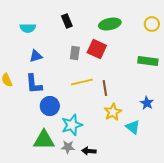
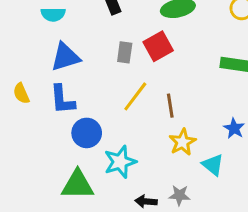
red square: (97, 49) -> (158, 46), turned 36
blue triangle: (36, 56) -> (65, 57), size x1.5
yellow line: (82, 82) -> (135, 96), turned -40
gray star: (68, 147) -> (179, 195), moved

